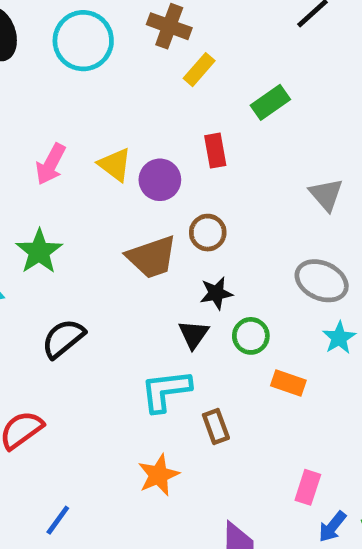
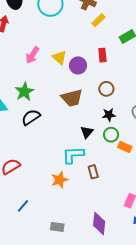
brown circle: (208, 233) -> (106, 89), moved
black star: (216, 293) -> (109, 115), moved
black semicircle: (63, 338) -> (31, 117), moved
orange rectangle: (288, 383) -> (125, 147), moved
orange star: (159, 475) -> (60, 180), moved

